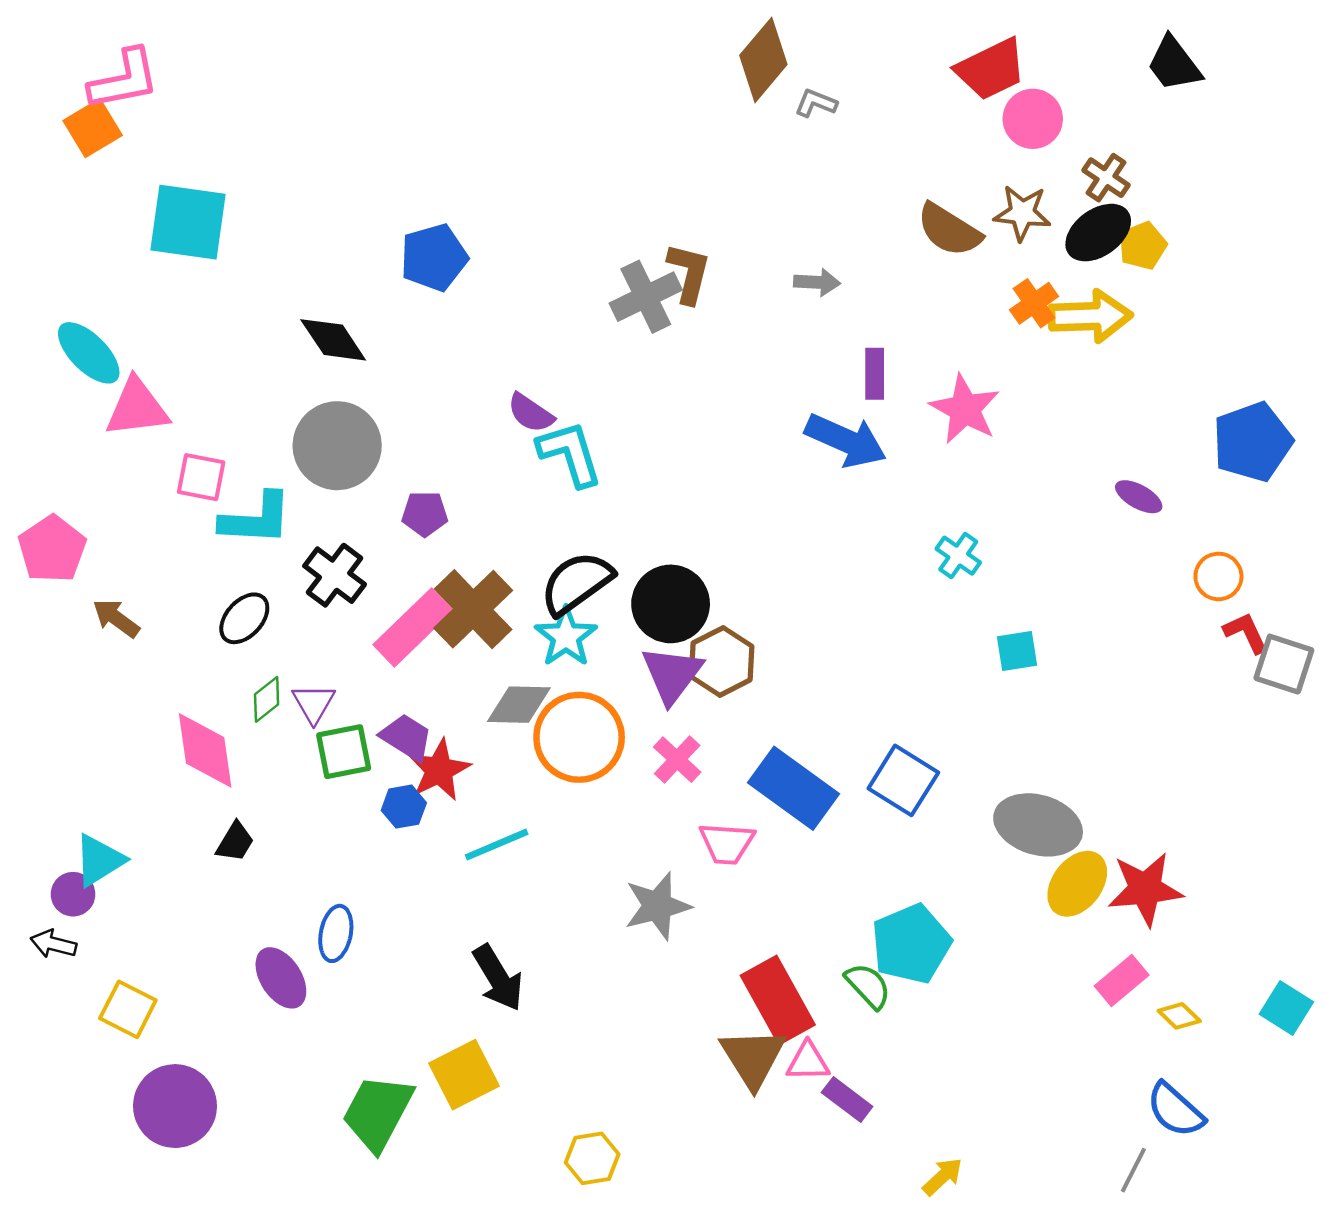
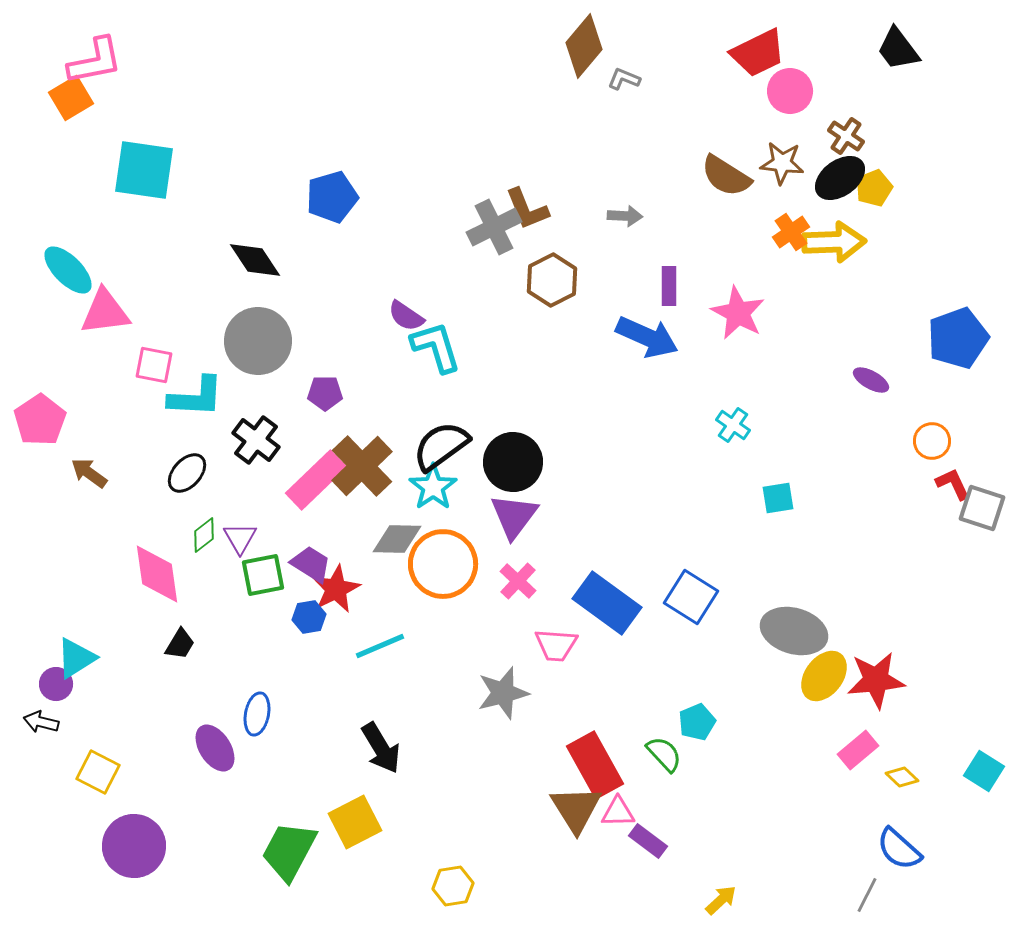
brown L-shape: (689, 273) -> (527, 209), turned 144
brown hexagon: (722, 661) -> (552, 280), moved
cyan pentagon: (911, 944) -> (697, 722), size x0.6

